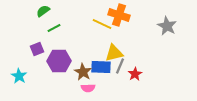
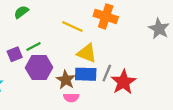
yellow line: (102, 24) -> (72, 26), moved
green line: (54, 28) -> (33, 46), moved
yellow triangle: (114, 53) -> (87, 53), moved, turned 36
red star: (135, 74) -> (123, 82), size x1.6

